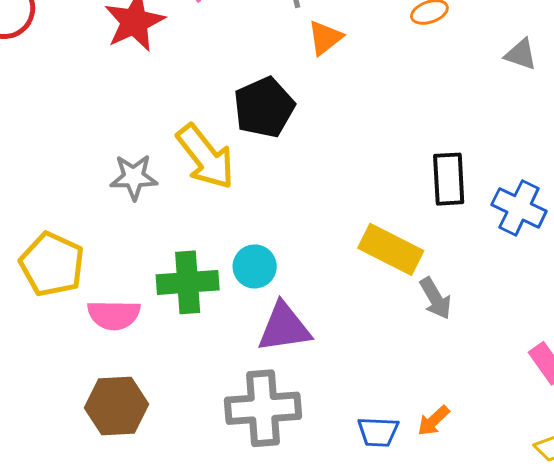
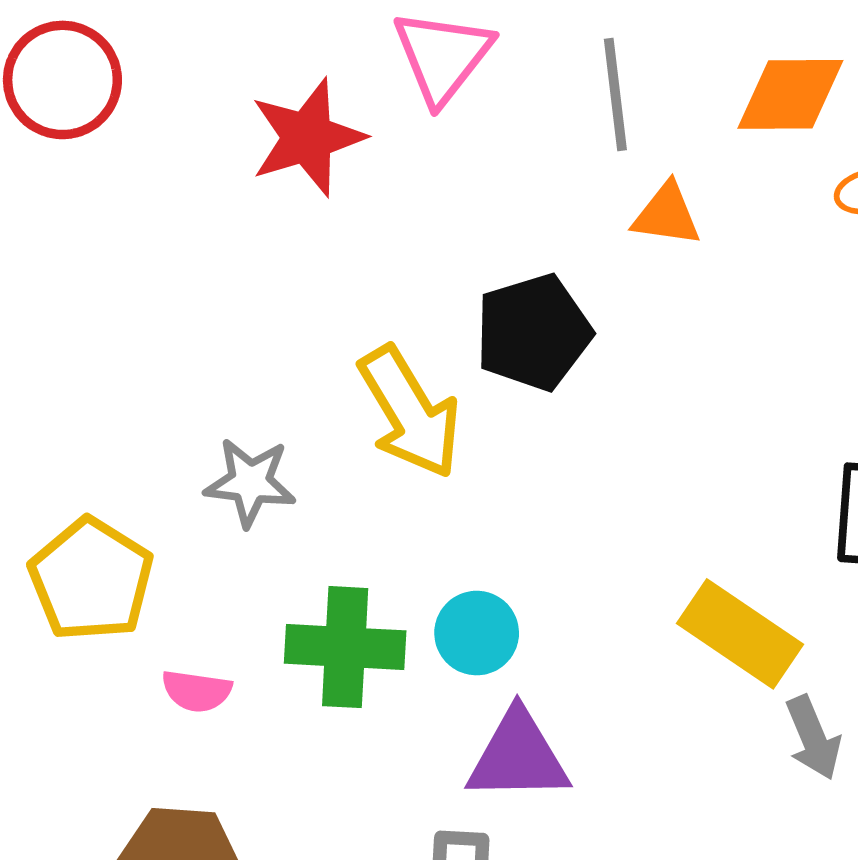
orange triangle: (325, 38) -> (667, 215), turned 39
gray star: (134, 177) -> (250, 482), moved
pink semicircle: (114, 315) -> (197, 691), size x0.7

